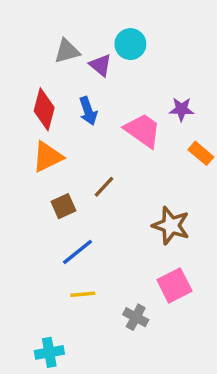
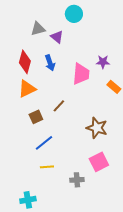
cyan circle: (130, 44) -> (74, 14), moved
pink trapezoid: (143, 130) -> (81, 74), turned 60
gray cross: (136, 317) -> (77, 180), turned -32

